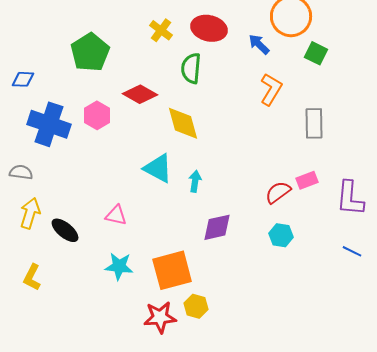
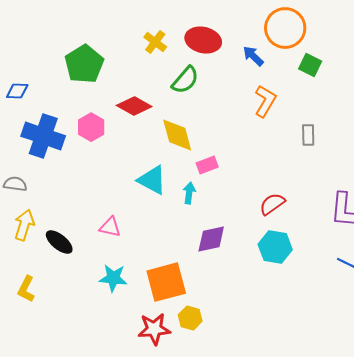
green semicircle: (191, 68) -> (185, 80), turned -144
gray rectangle: (314, 123) -> (308, 135), size x0.7
pink rectangle: (307, 180) -> (207, 165), moved
cyan hexagon: (281, 235) -> (275, 247), size x1.4

